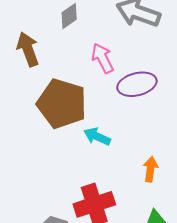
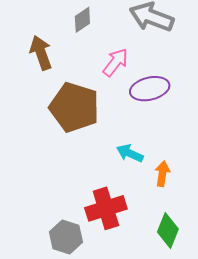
pink arrow: (103, 58) -> (115, 62), turned 64
cyan arrow: (97, 136) -> (130, 153), moved

